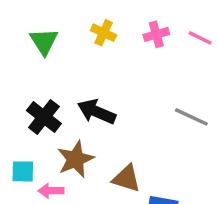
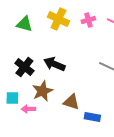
yellow cross: (104, 33) -> (58, 19), size x1.5
green triangle: (44, 41) -> (24, 24), turned -42

